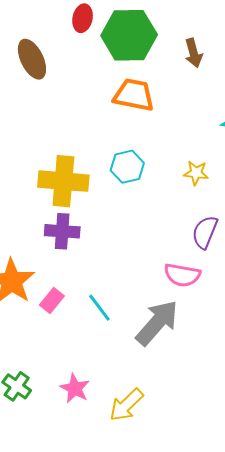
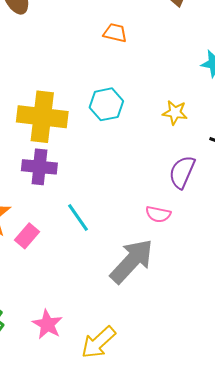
orange trapezoid: (134, 95) -> (115, 33), size x0.6
pink semicircle: (182, 275) -> (158, 214), size x0.7
cyan line: (99, 308) -> (78, 217), moved

